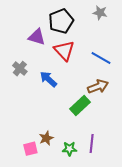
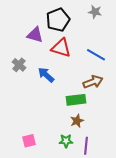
red triangle: (64, 51) -> (61, 48), turned -30
green rectangle: (80, 105) -> (76, 100), turned 36
brown star: (46, 138) -> (77, 121), moved
purple line: (92, 143) -> (86, 146), moved

